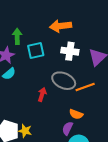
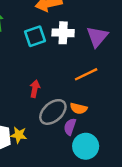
cyan square: (36, 50) -> (35, 36), moved
gray ellipse: (64, 81) -> (53, 112), moved, turned -60

